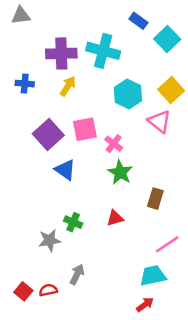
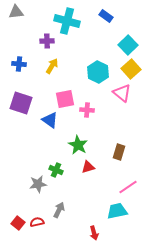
cyan square: (167, 39) -> (128, 45), moved
cyan cross: (103, 51) -> (67, 21), moved
purple cross: (61, 53) -> (47, 41), size x0.6
purple square: (48, 135) -> (21, 103), moved, turned -30
pink cross: (114, 144) -> (87, 110), turned -32
blue triangle: (65, 170) -> (50, 120), moved
green star: (120, 172) -> (78, 145), moved
red arrow: (145, 304) -> (94, 233), moved, turned 112

